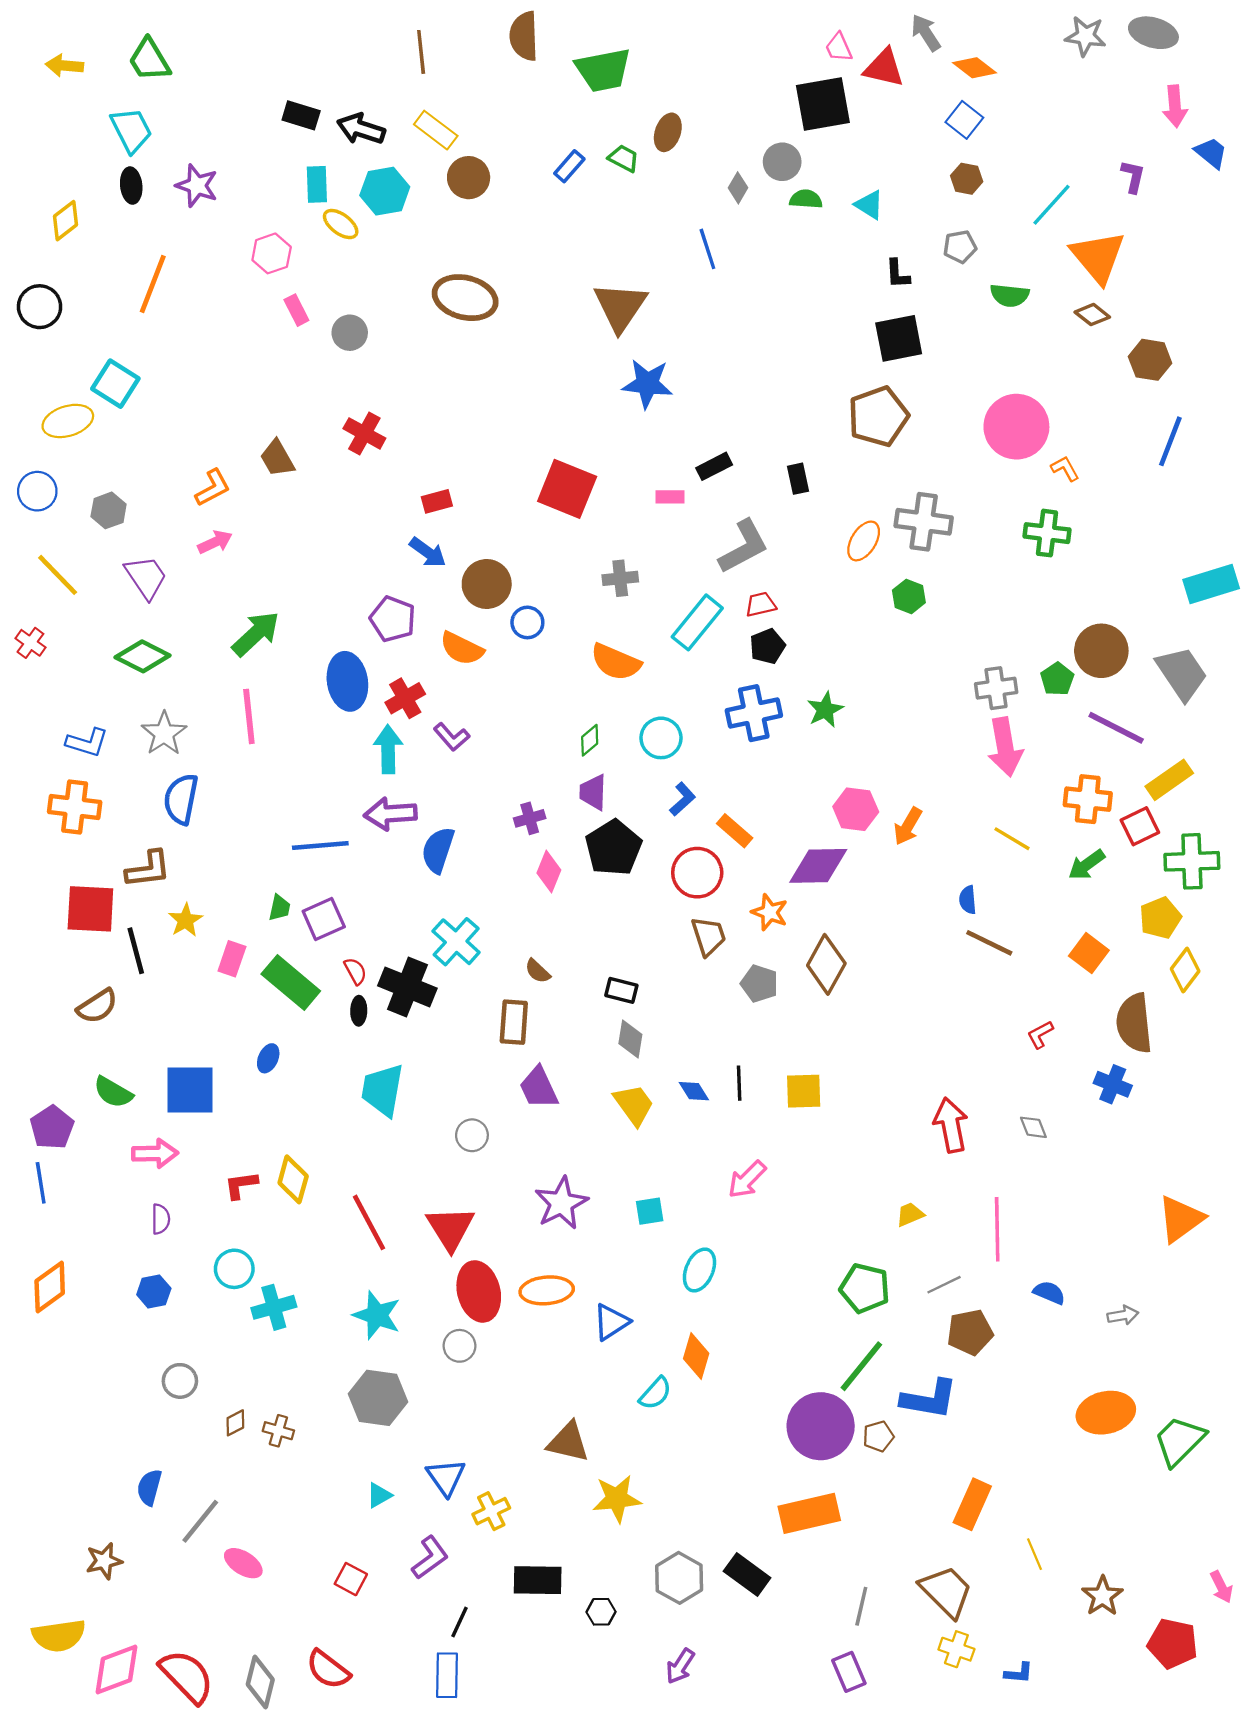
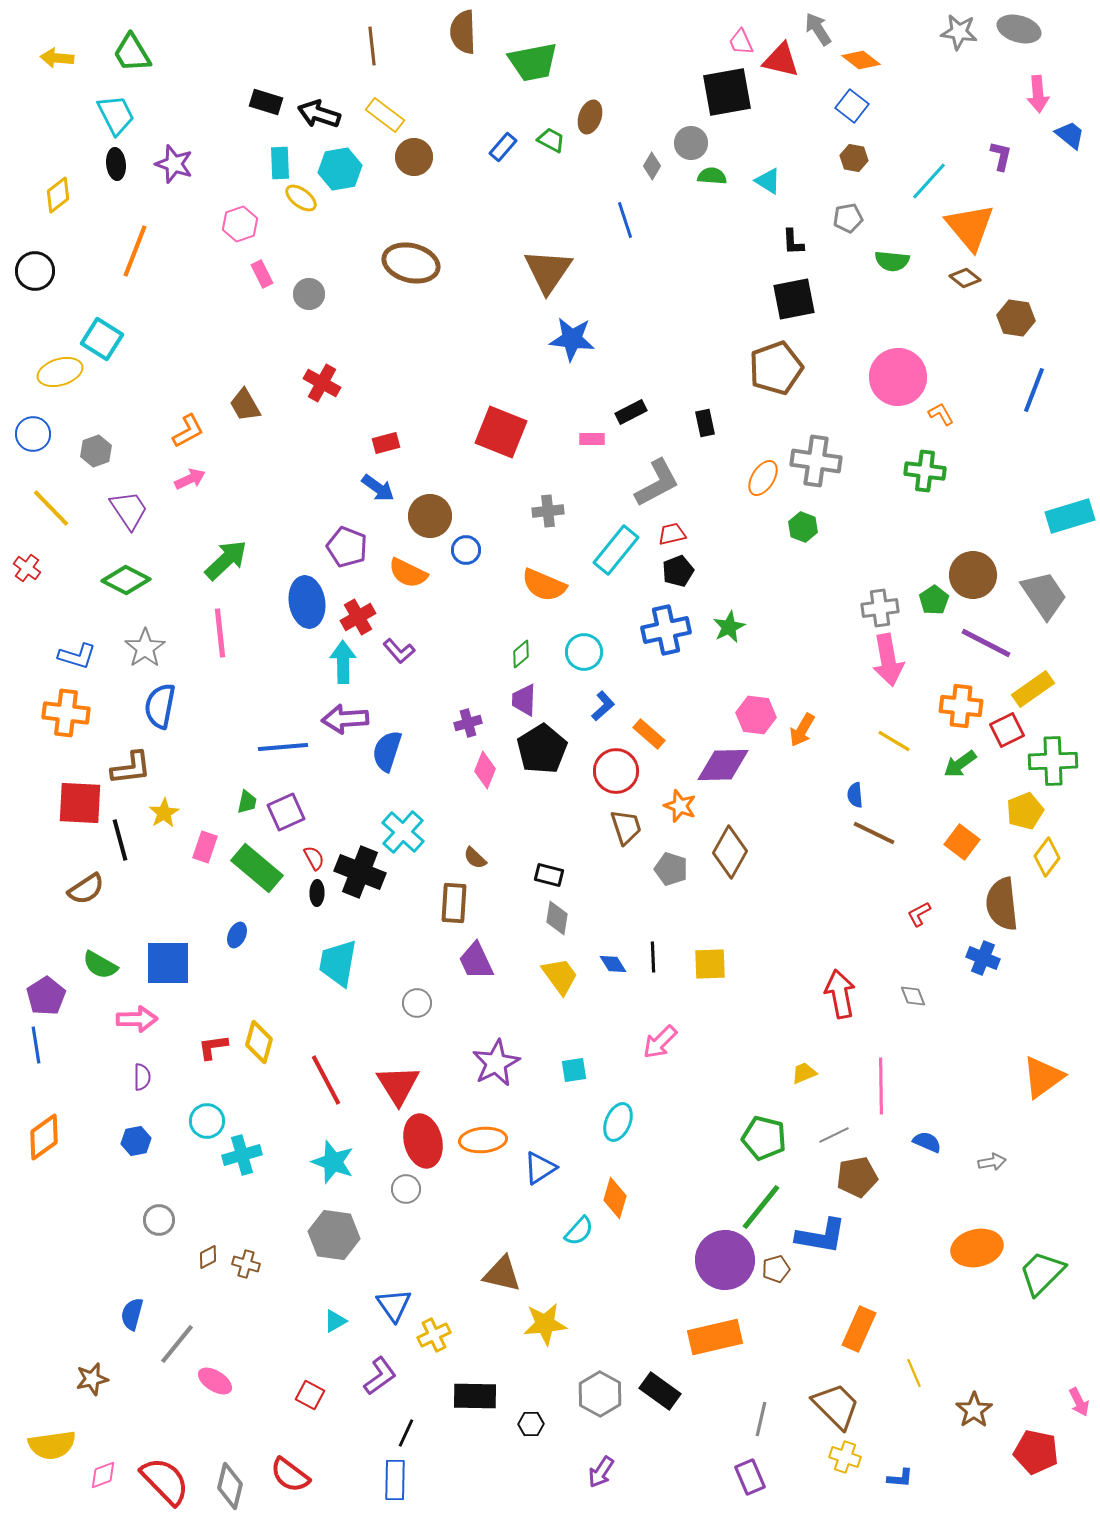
pink diamond: (116, 1670) -> (103, 1475), size x0.6

